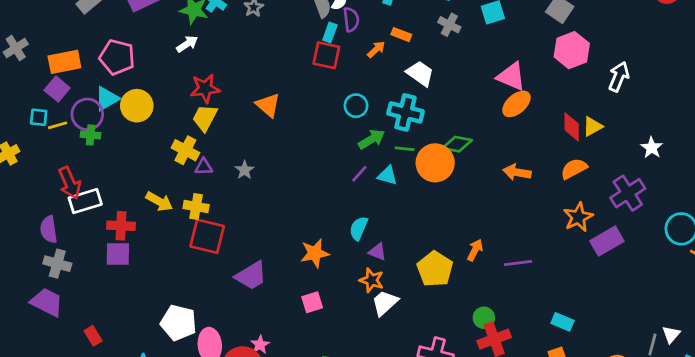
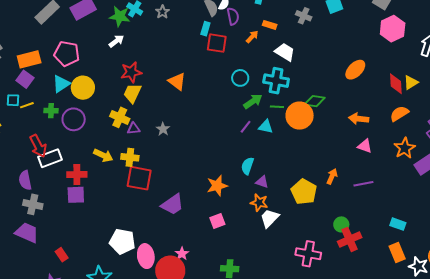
cyan rectangle: (330, 33) -> (205, 29), moved
pink triangle: (511, 76) -> (365, 146), moved, size x0.7
purple circle: (87, 114) -> (74, 119), moved

